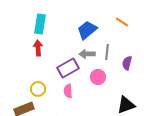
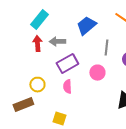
cyan rectangle: (40, 24) -> (39, 20), turned 30
gray arrow: (87, 54) -> (57, 42), moved

